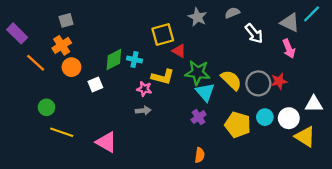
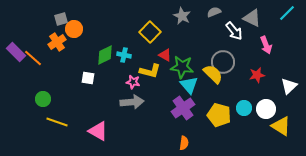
gray triangle: (290, 23) -> (252, 18), moved
purple rectangle: (17, 33) -> (16, 52), moved
yellow square: (163, 35) -> (150, 32), turned -30
red triangle: (179, 51) -> (165, 55), moved
orange circle: (71, 67) -> (74, 29), moved
gray circle: (258, 83) -> (223, 62), moved
white square: (95, 84) -> (88, 78), turned 32
white triangle: (314, 104) -> (289, 86), moved, turned -42
gray arrow: (143, 111) -> (132, 102), size x1.6
purple cross: (199, 117) -> (183, 108), size x1.6

